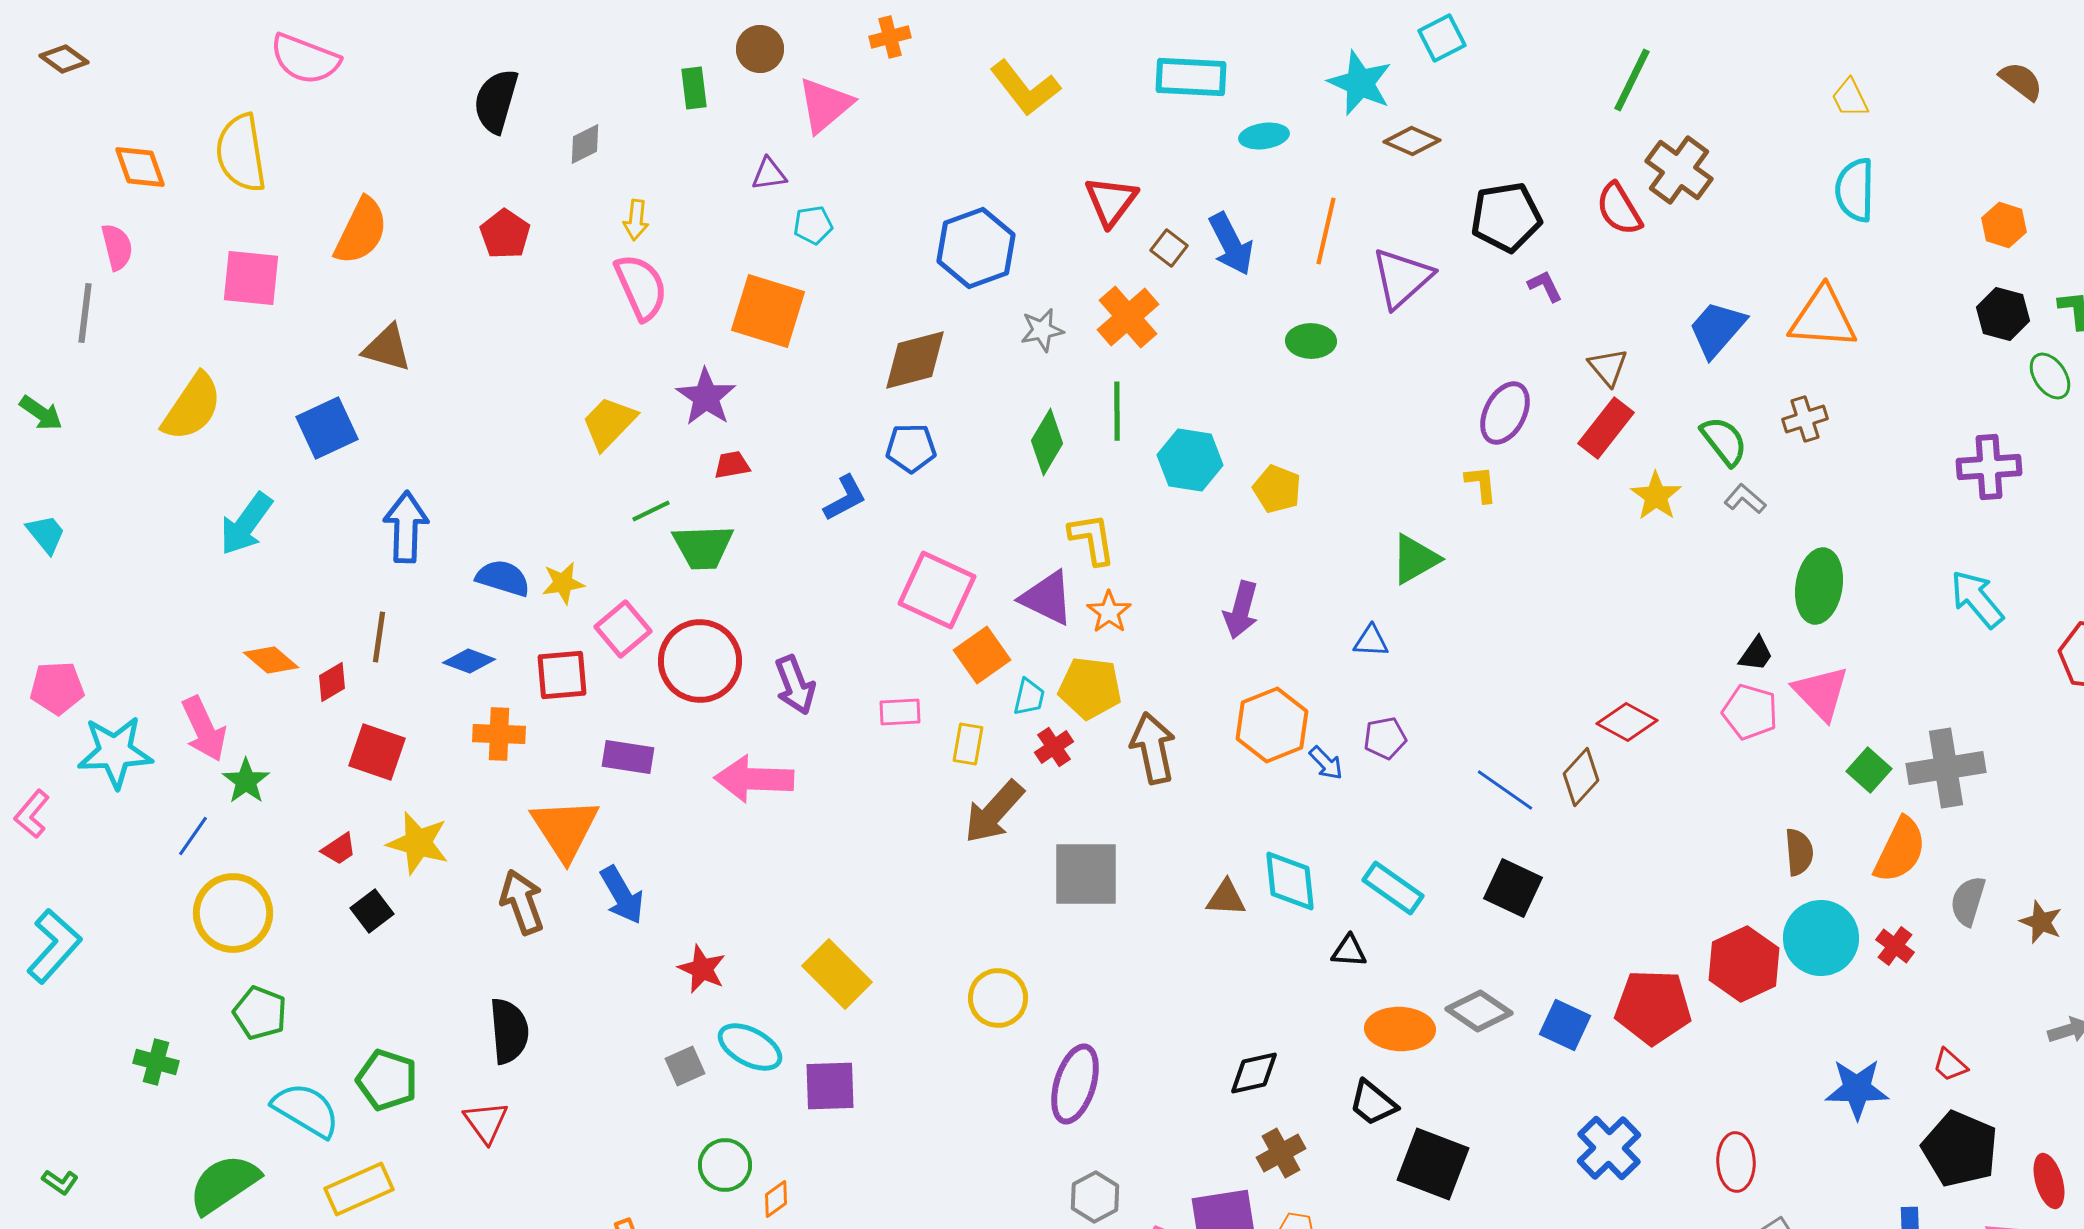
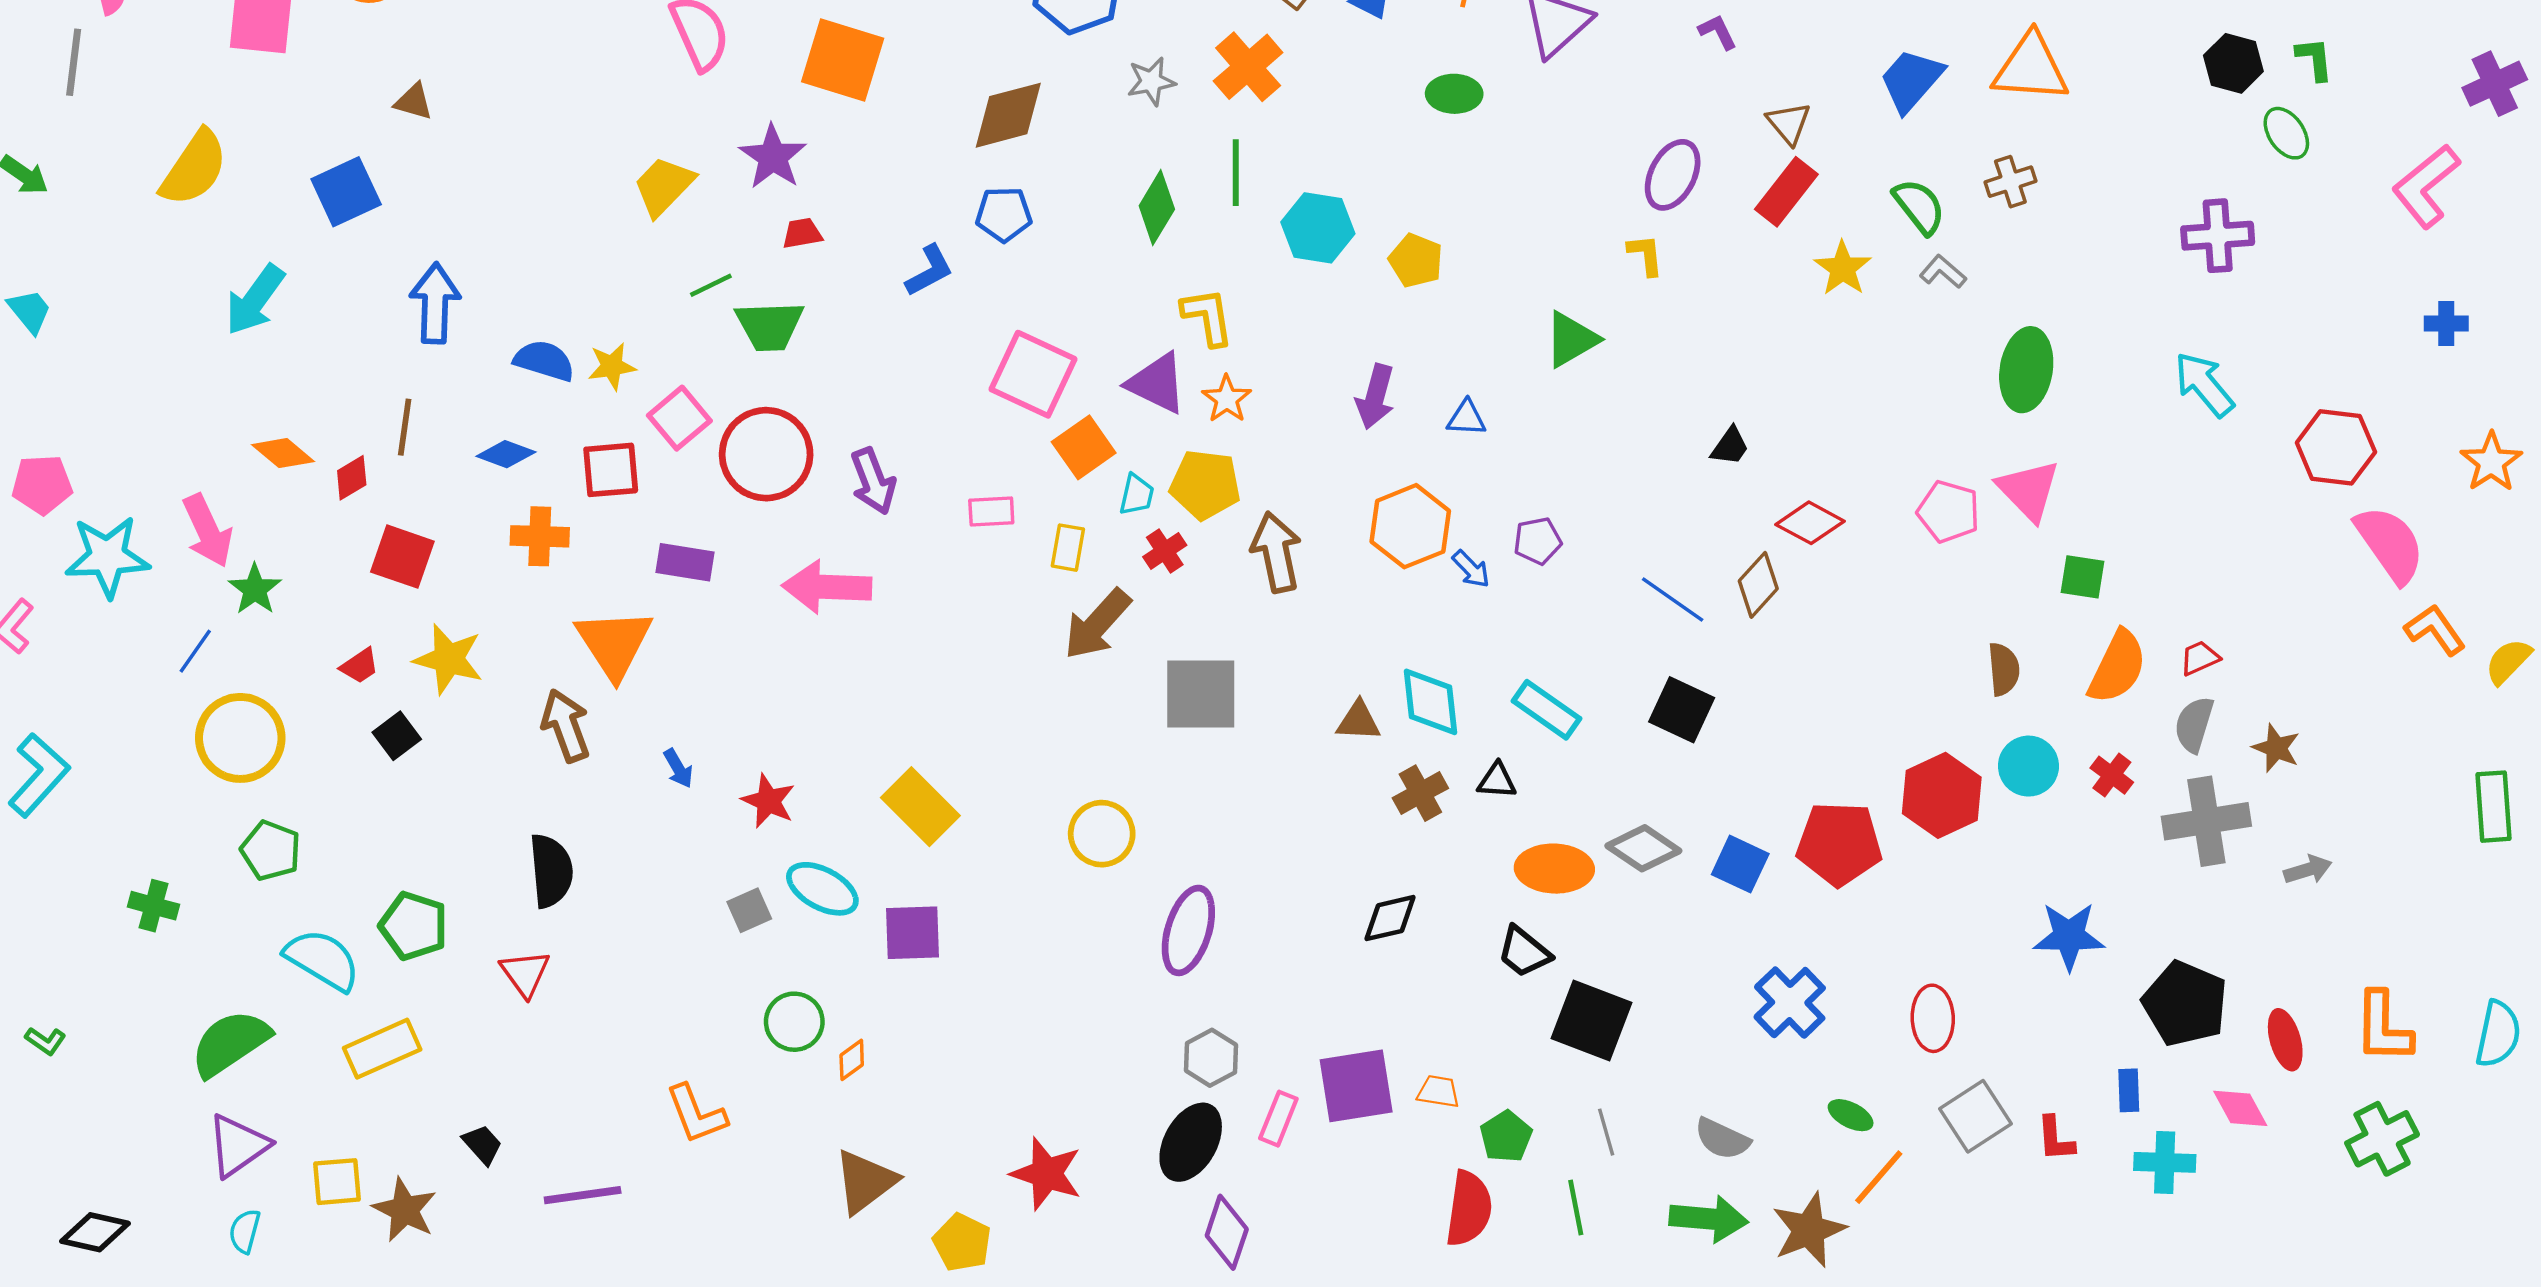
brown triangle: (387, 348) -> (414, 102), size x0.7
blue triangle: (1371, 641) -> (1467, 418), moved
black trapezoid: (1756, 654) -> (1730, 446), moved
gray cross: (1946, 768) -> (2206, 821), moved
green square: (1869, 770) -> (2083, 577), turned -33
blue arrow: (622, 895) -> (678, 768), moved, size x0.6
cyan circle: (1821, 938) -> (2028, 766), size x0.7
red trapezoid: (1950, 1065) -> (2200, 658), moved, turned 114
brown cross: (1281, 1153) -> (1420, 793), moved

